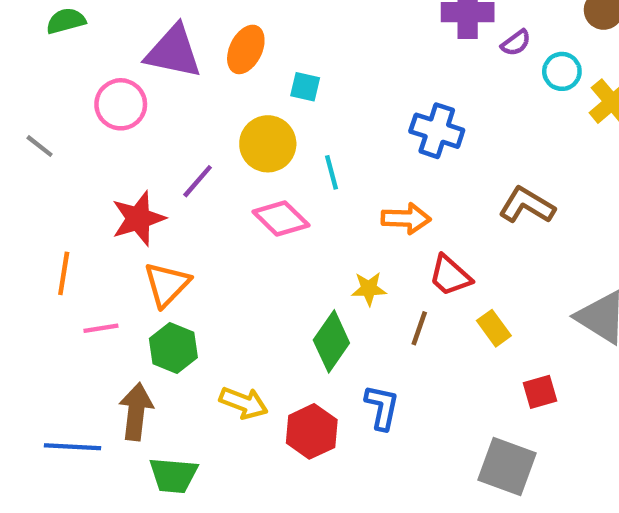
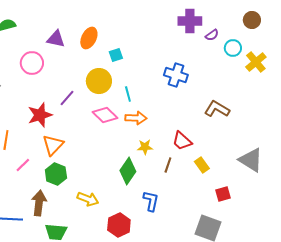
purple triangle: (173, 52) -> (56, 39), size x0.7
cyan square: (305, 87) -> (116, 55), turned -32
orange arrow: (406, 218) -> (136, 118), moved
pink line: (101, 328) -> (23, 165), turned -35
red hexagon: (312, 431) -> (119, 225), moved

